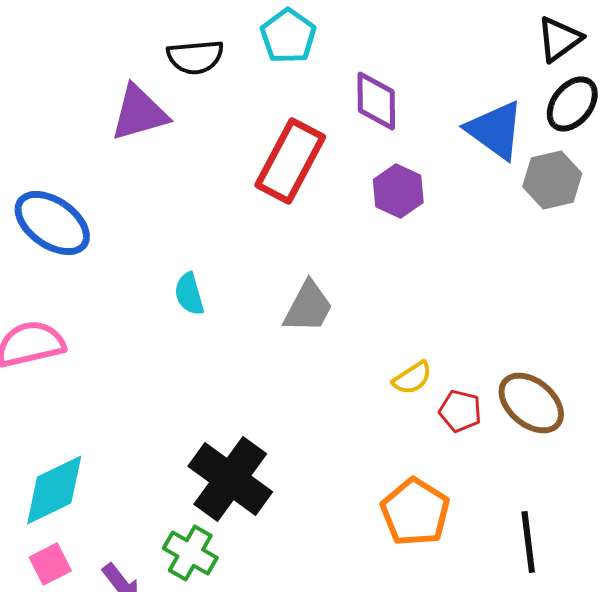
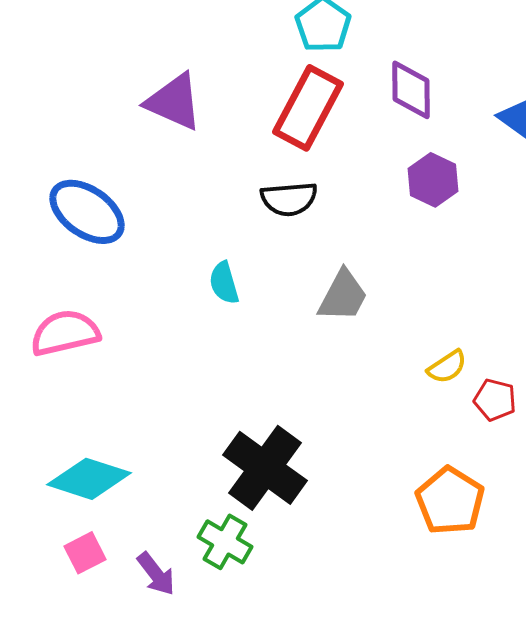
black semicircle: (195, 57) -> (289, 199), moved
purple triangle: (139, 113) -> (174, 102), turned 40
red rectangle: (290, 161) -> (308, 108), moved
cyan diamond: (54, 490) -> (89, 479), turned 44

